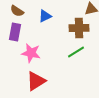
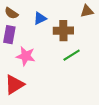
brown cross: (79, 28) -> (63, 31), moved
red triangle: (36, 81) -> (14, 85), moved

